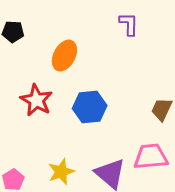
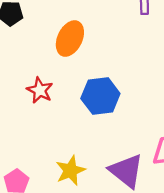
red star: (36, 100) -> (40, 90), size x0.7

